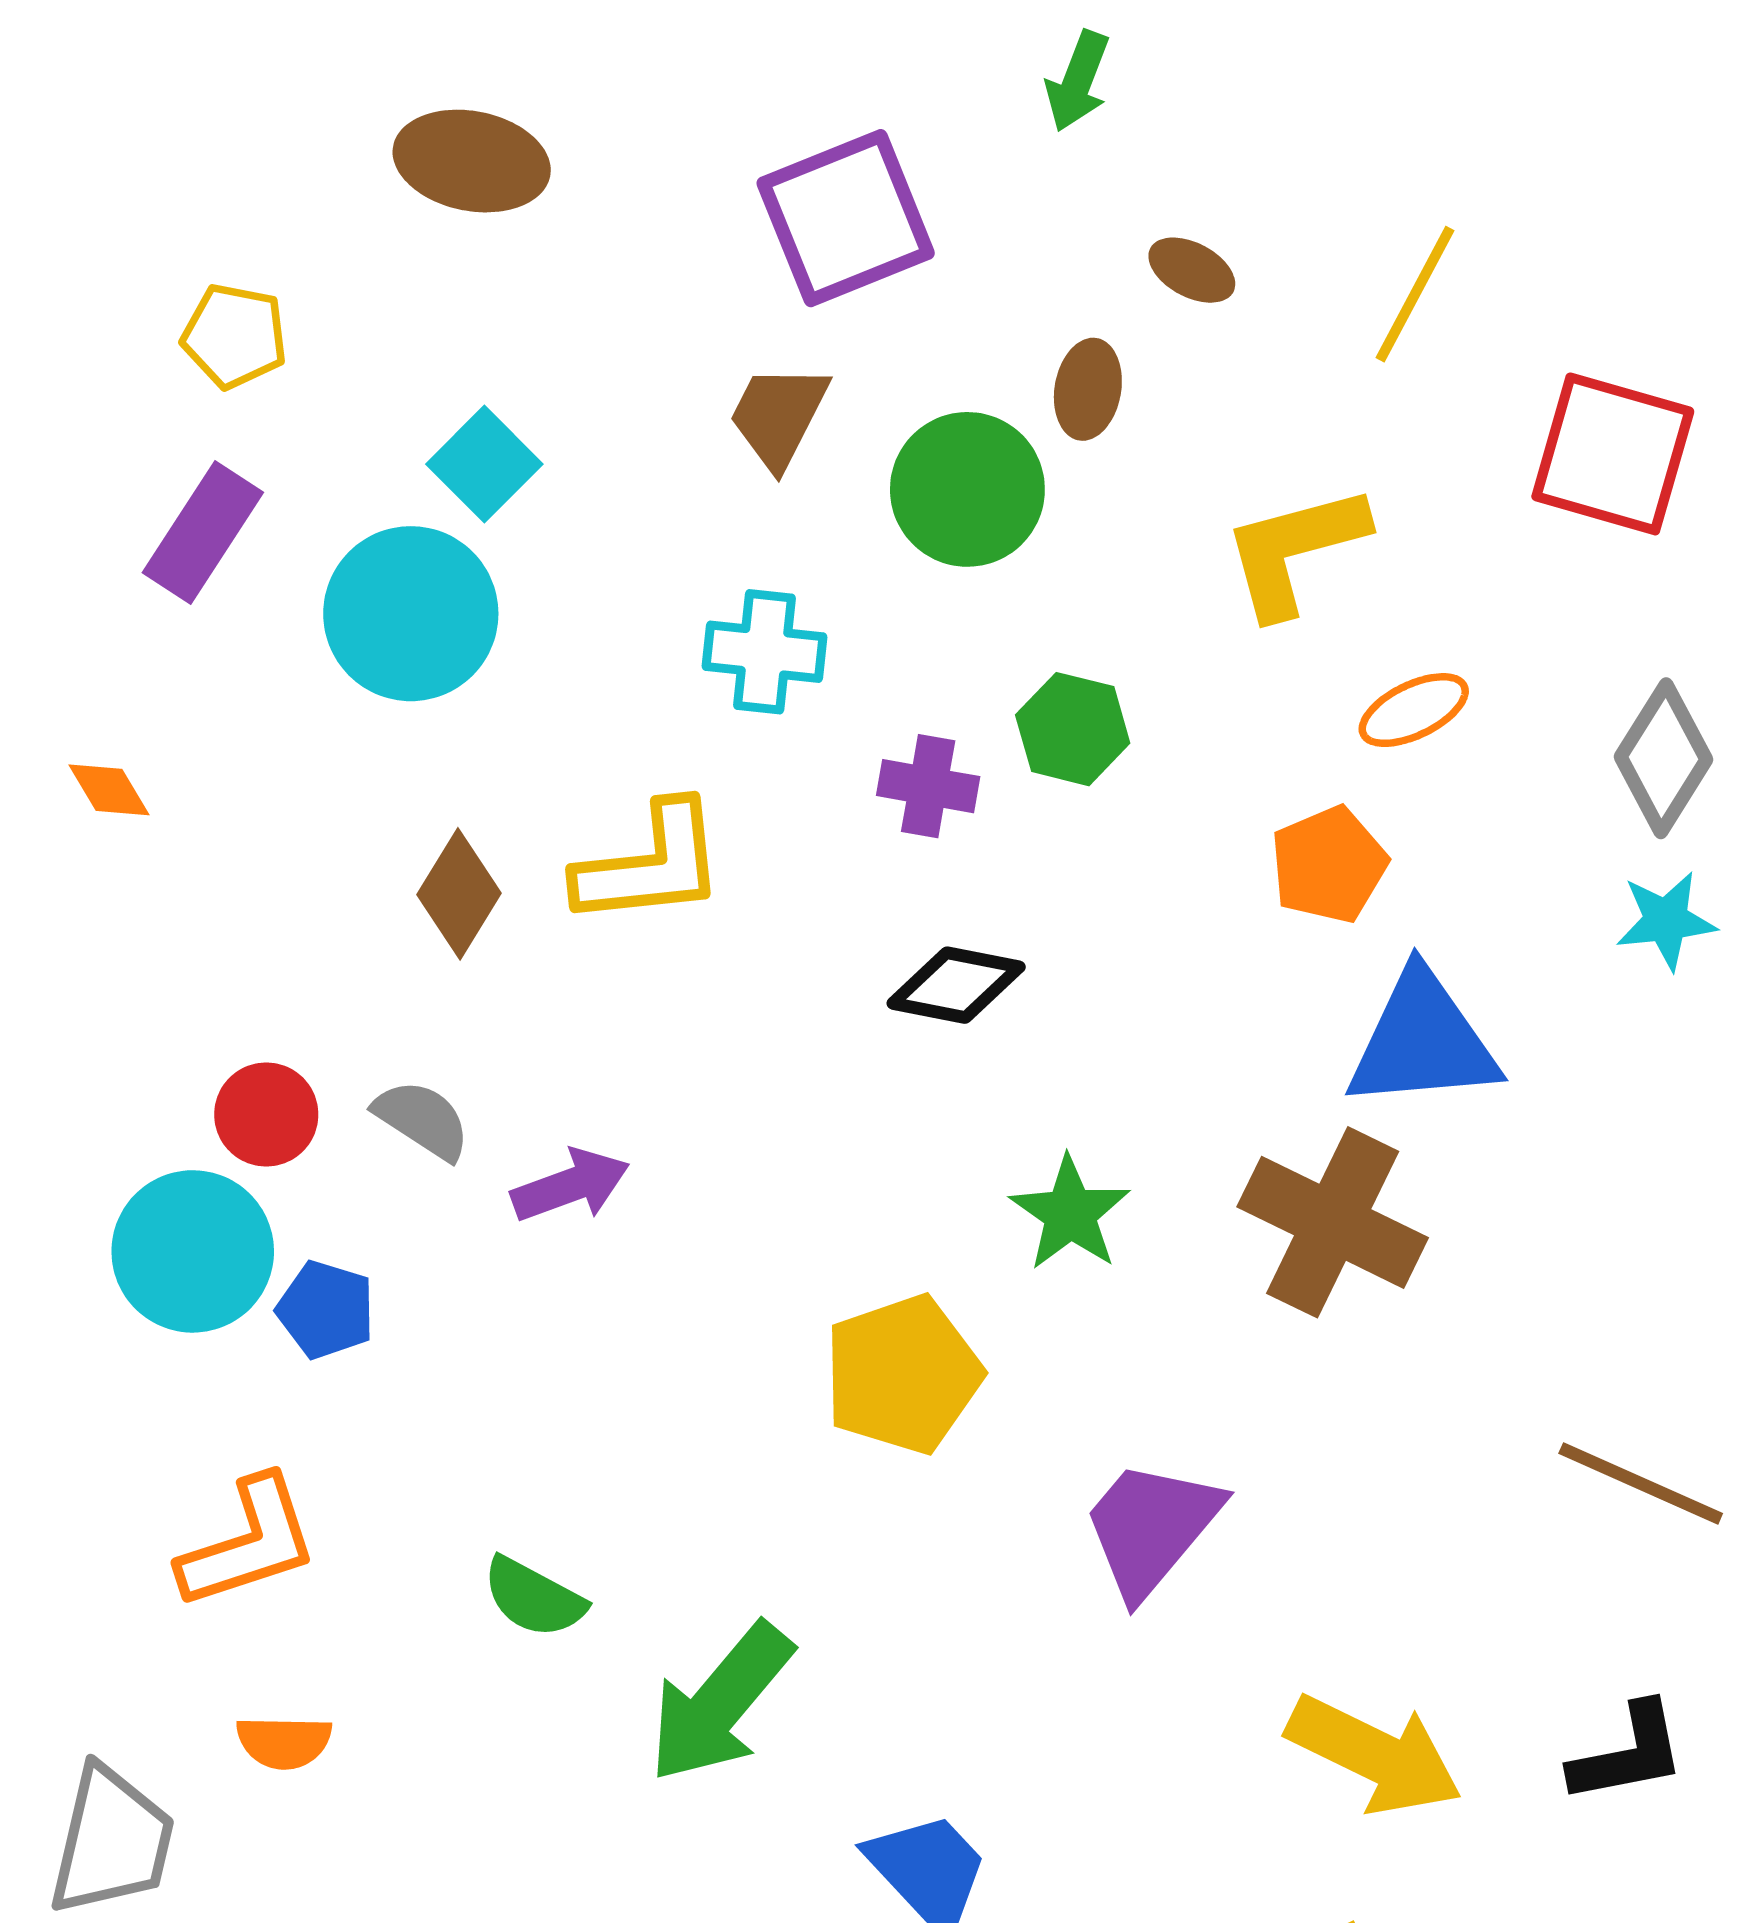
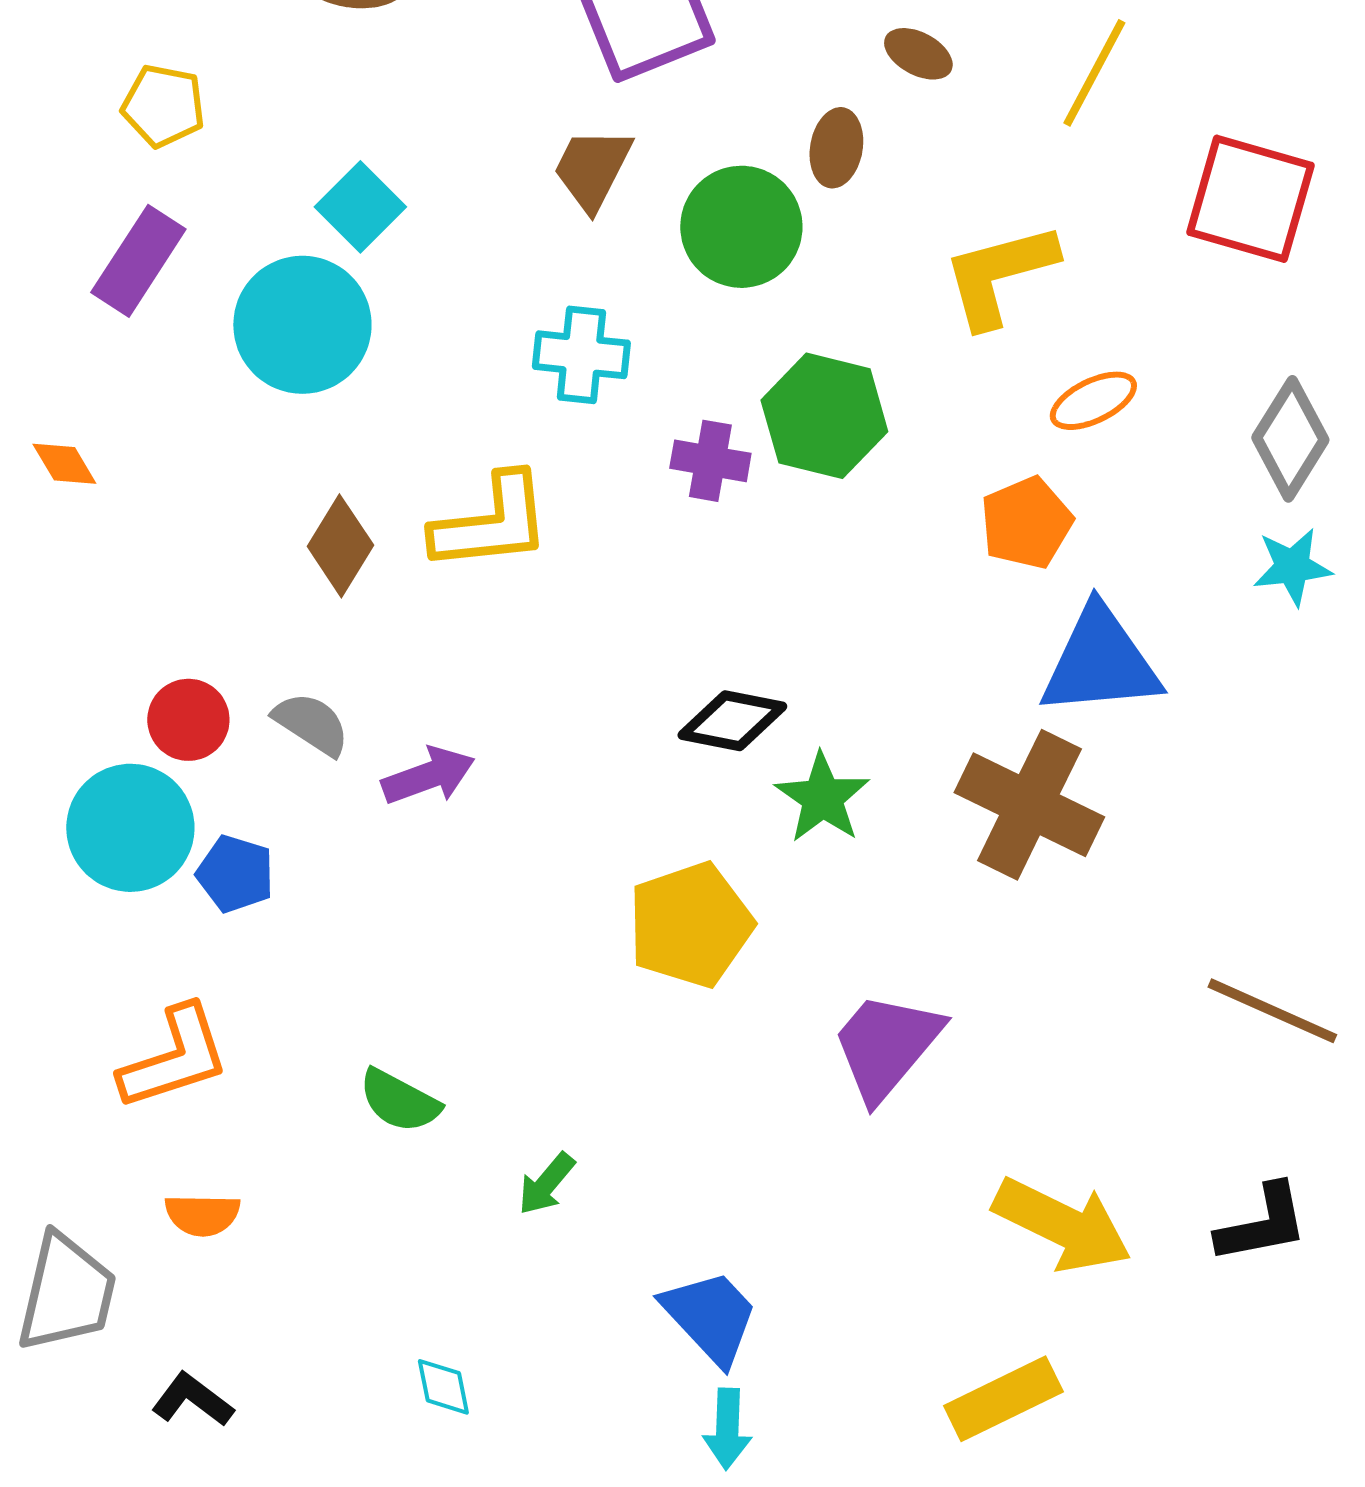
green hexagon: (1073, 729) -> (824, 416), size x1.4
black diamond: (956, 985) -> (732, 721), moved
green arrow: (720, 1703) -> (546, 1184), size x0.5

